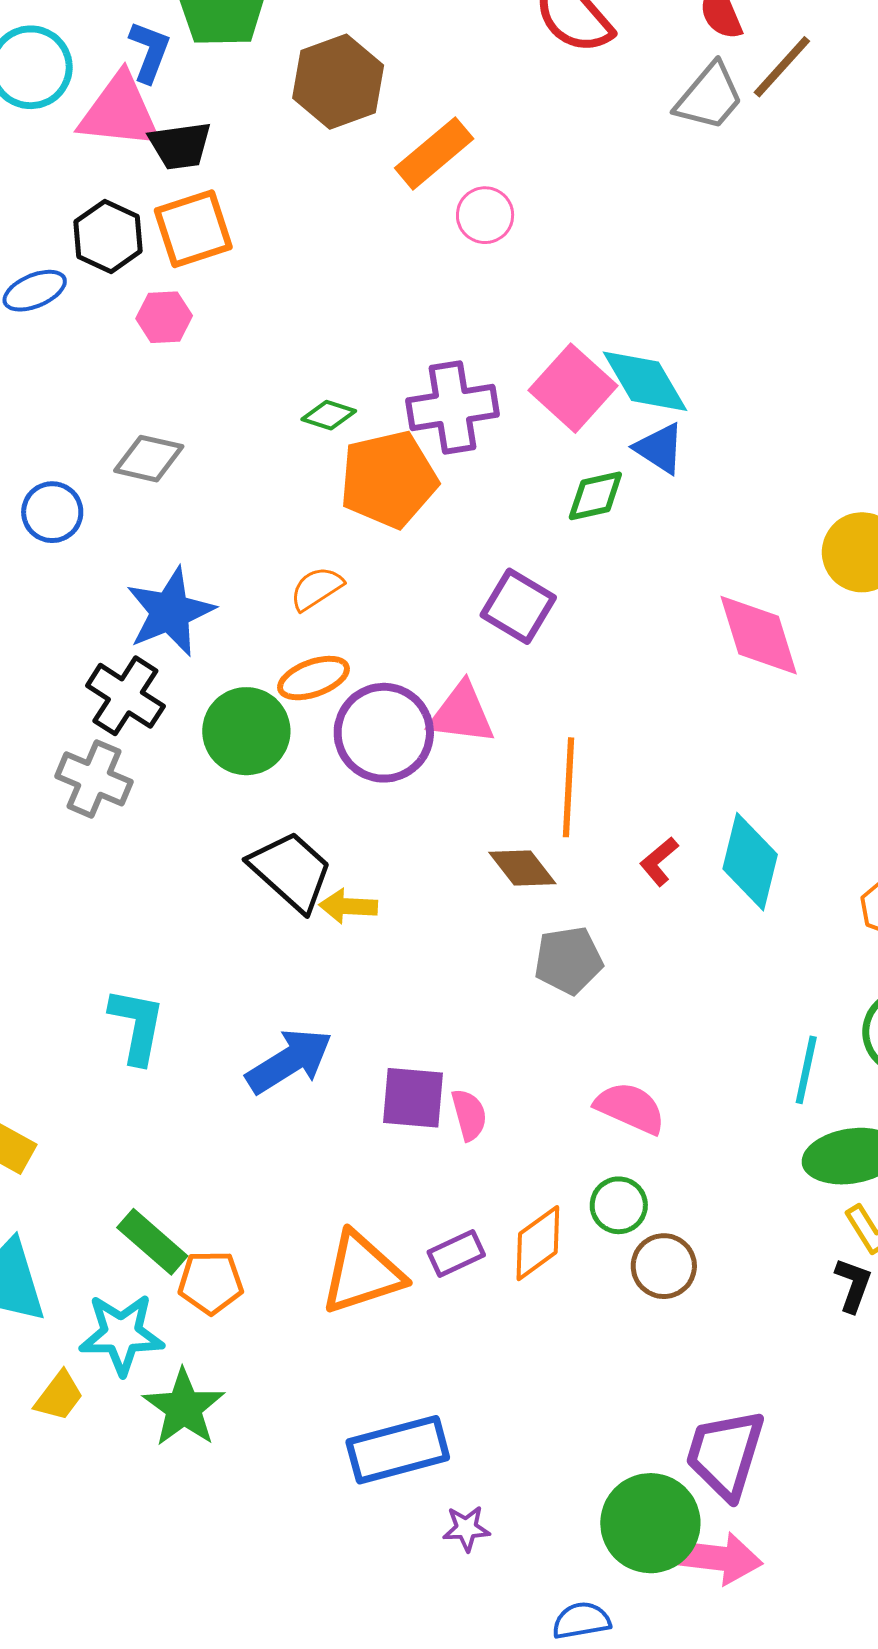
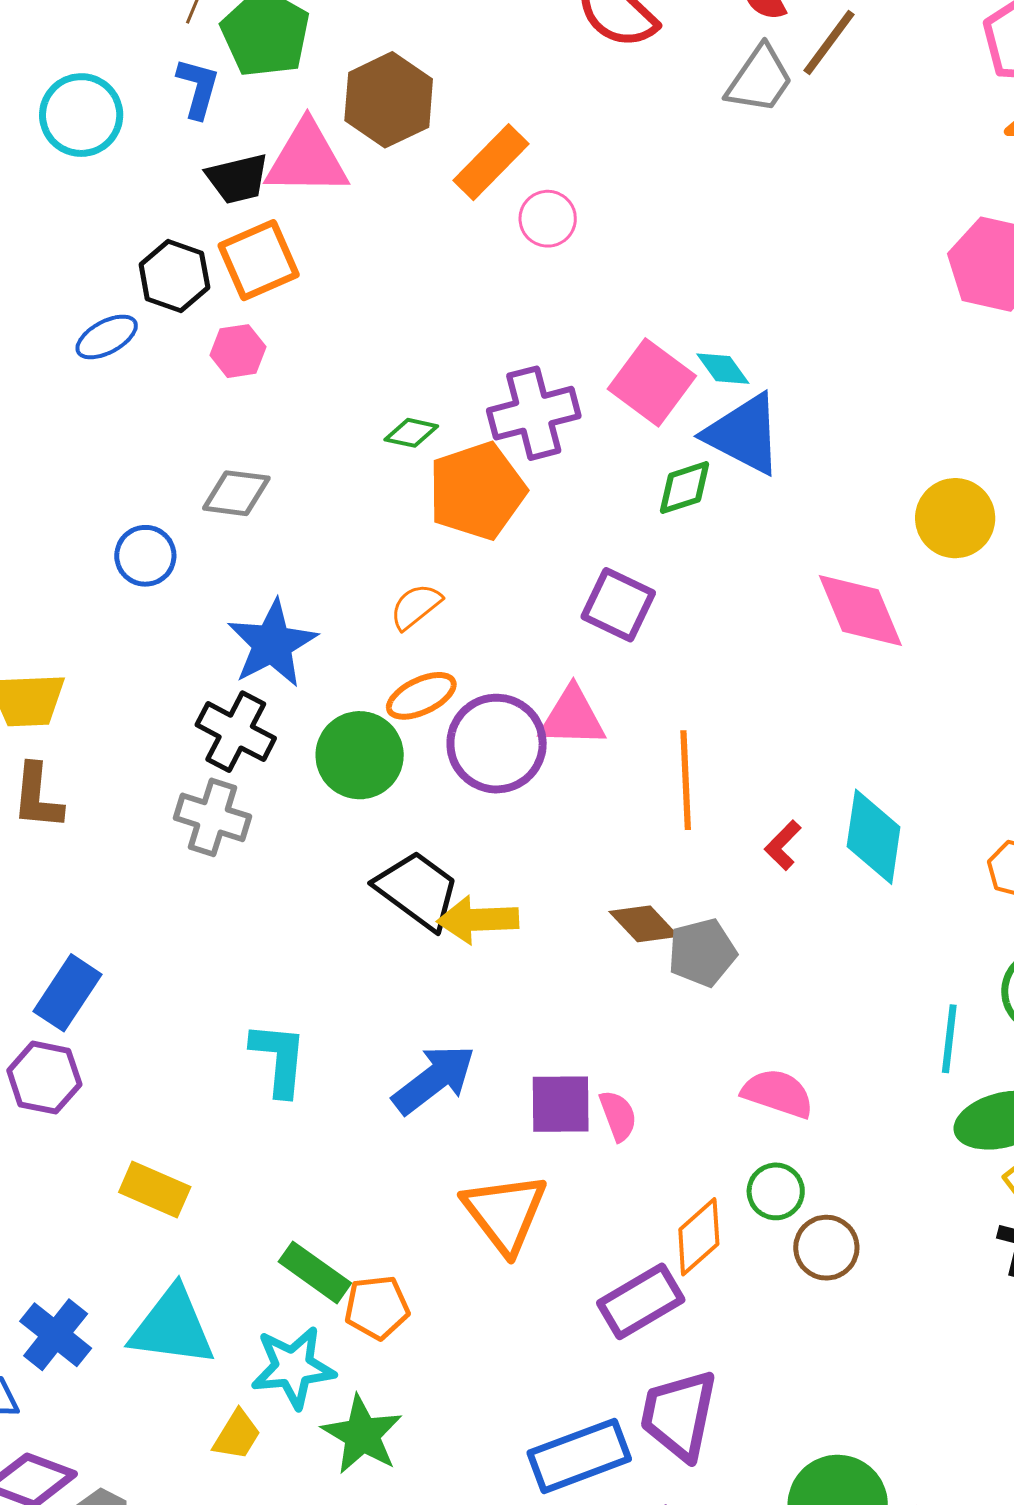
pink triangle: (120, 112) -> (307, 159), moved
cyan diamond: (645, 381) -> (723, 369), size x0.6
blue triangle: (660, 448) -> (744, 434), size x1.6
brown diamond: (522, 868) -> (644, 924), moved
yellow arrow: (348, 906) -> (478, 920), size x1.4
purple rectangle: (456, 1253) -> (641, 1301), moved, size x1.5
orange triangle: (362, 1273) -> (505, 1213), moved, turned -44
purple trapezoid: (725, 1454) -> (679, 1415), moved

